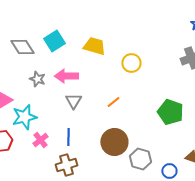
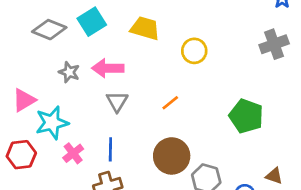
gray diamond: (22, 47) -> (49, 30), turned -35

